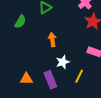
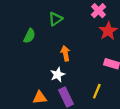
white star: (63, 62) -> (58, 75), moved

